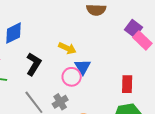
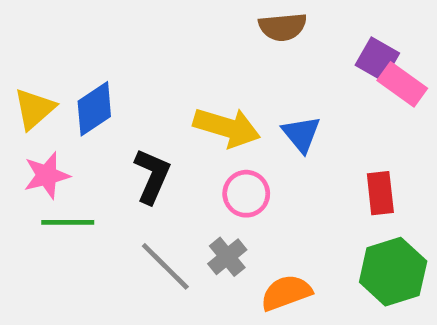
yellow arrow: (67, 48) -> (227, 127), size x1.5
blue triangle: (83, 67) -> (301, 134), moved

